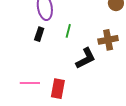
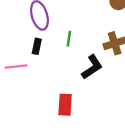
pink line: (30, 83) -> (16, 66), moved

